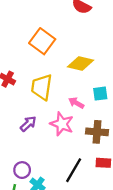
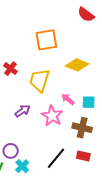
orange square: (42, 41) -> (46, 40), turned 35
cyan square: (100, 94) -> (89, 102), moved

